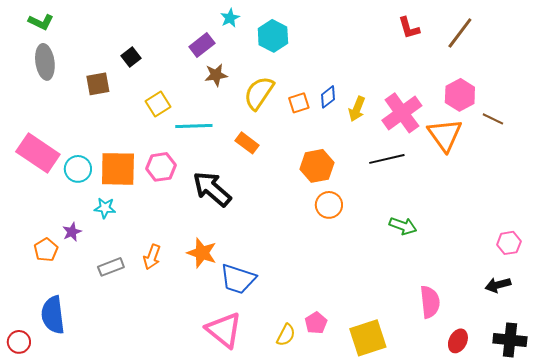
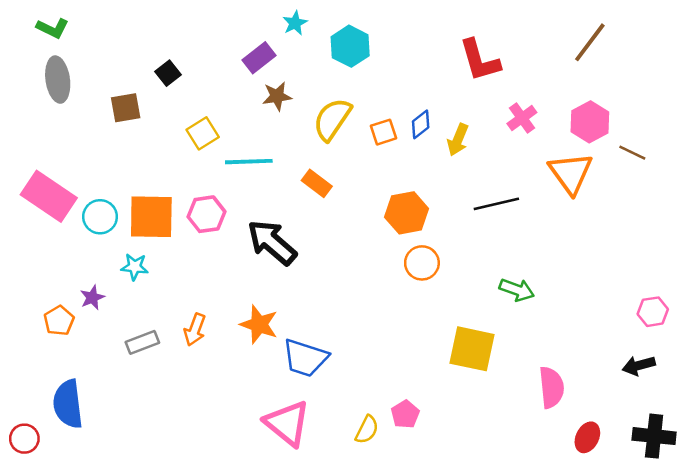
red L-shape: (409, 28) -> (480, 60), moved, size x1.5
pink cross: (402, 113) -> (522, 118), moved, size x0.6
yellow square: (368, 338) -> (472, 349), moved, turned 30

